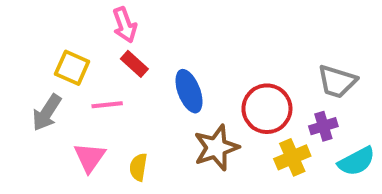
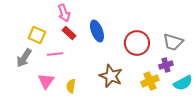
blue ellipse: (189, 91) -> (97, 31), moved
red circle: (267, 109) -> (137, 43), moved
brown star: (216, 148) -> (111, 76), turned -30

